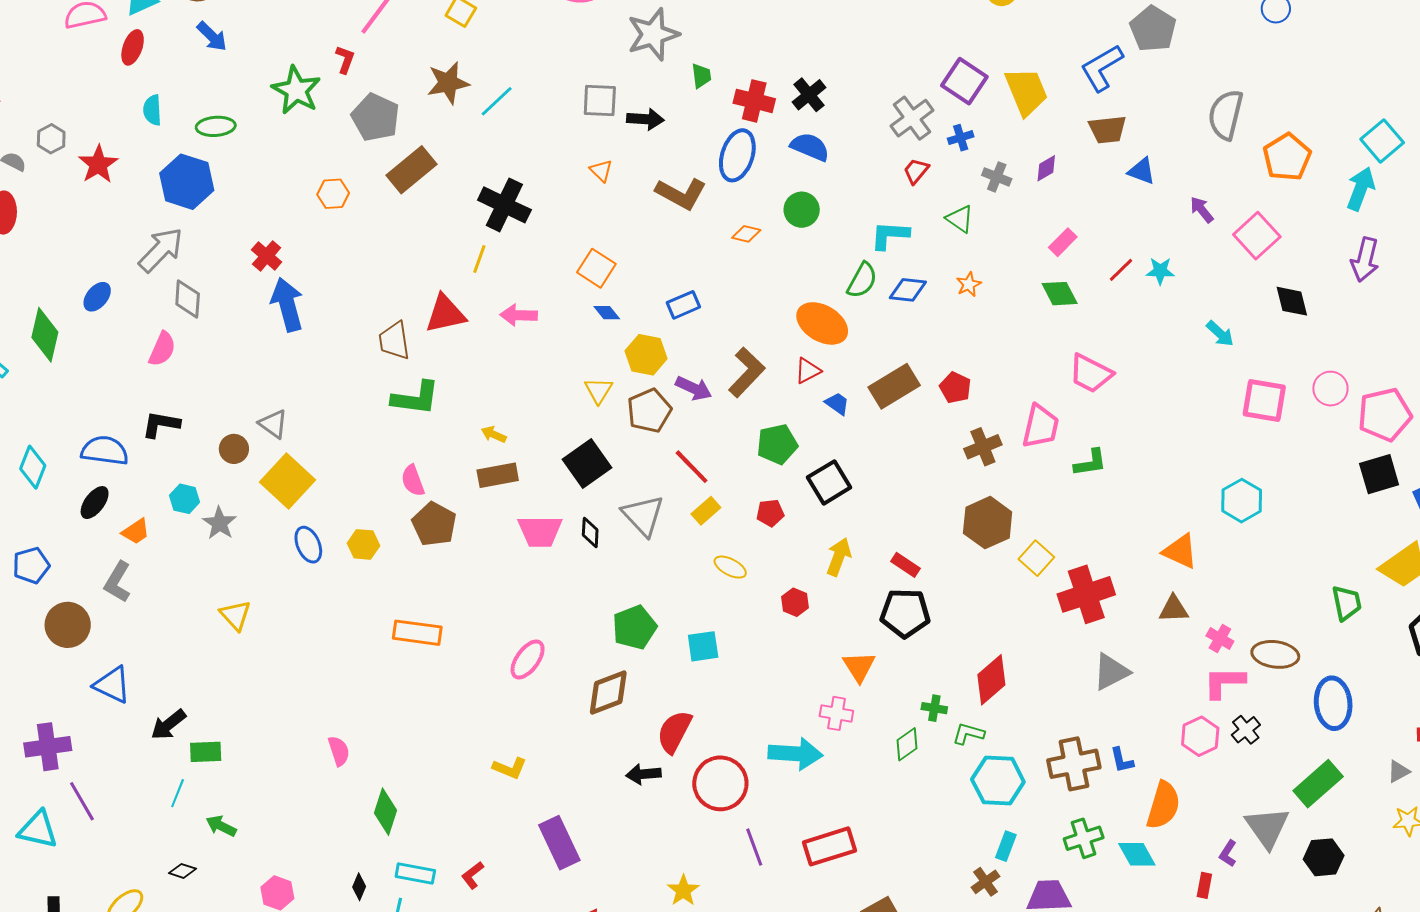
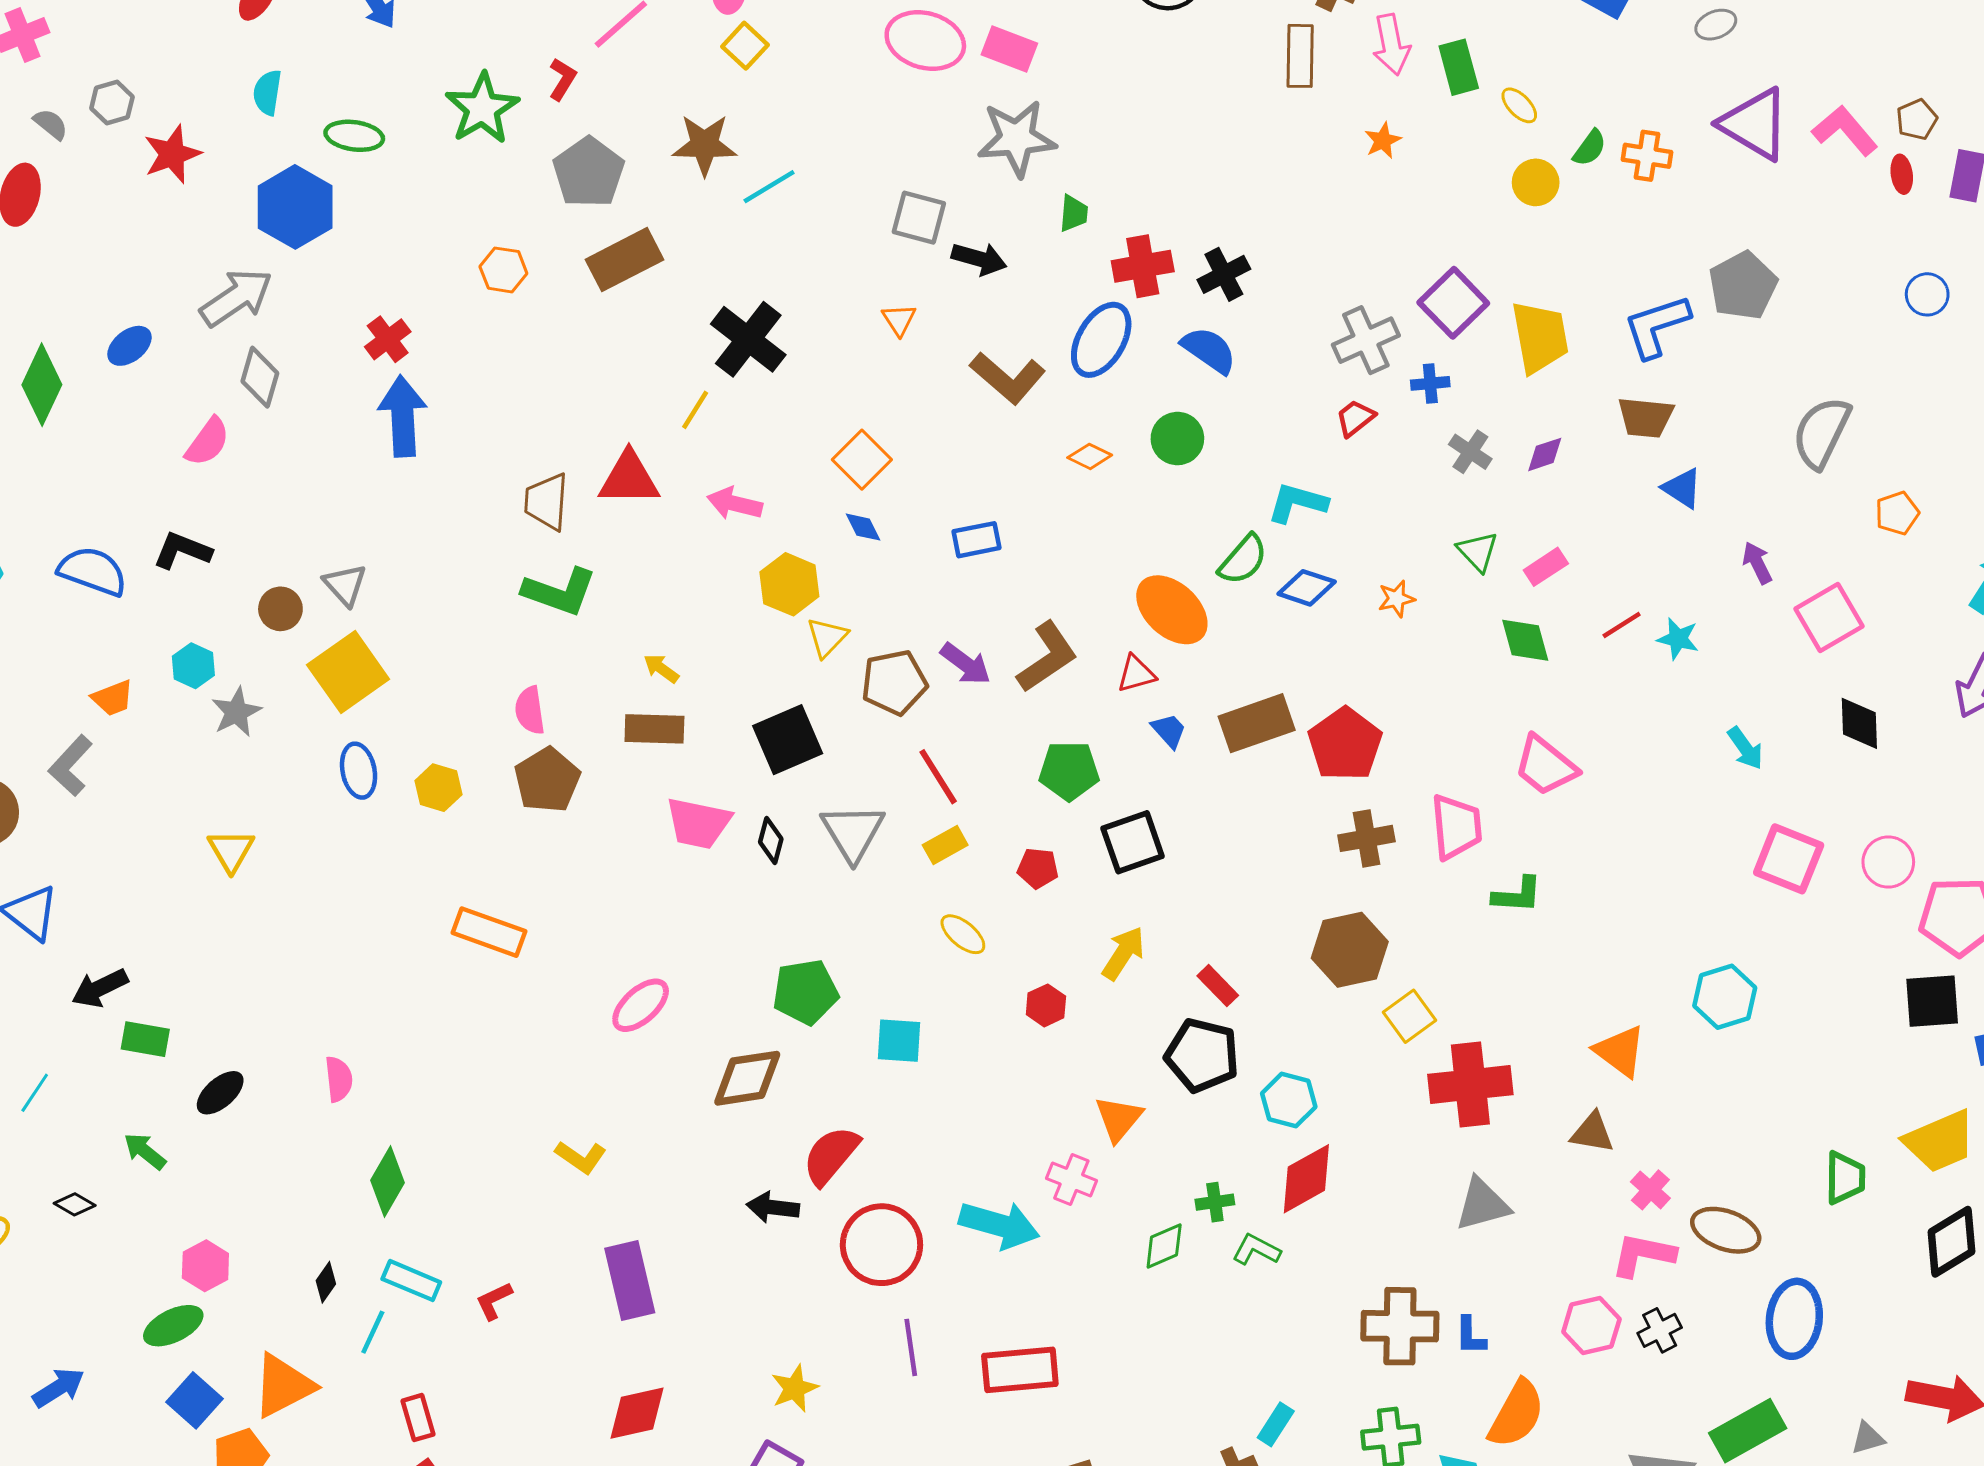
red cross: (754, 101) -> (1143, 266), turned -36
orange pentagon: (1287, 157) -> (1897, 513), size x0.6
green triangle: (960, 219) -> (1478, 551), moved
yellow hexagon: (646, 355) -> (789, 584), moved
red pentagon: (955, 388) -> (1345, 744), size x1.6
pink trapezoid: (1041, 426) -> (1456, 827), turned -30
black ellipse: (95, 503) -> (220, 1093), moved
green cross: (934, 708) -> (1215, 1202), turned -30
cyan hexagon: (998, 781) -> (1289, 1100), moved, size x0.7
cyan line: (178, 793) -> (35, 1093), moved

